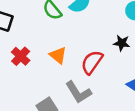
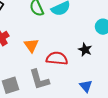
red semicircle: (92, 62) -> (57, 58), turned 45

